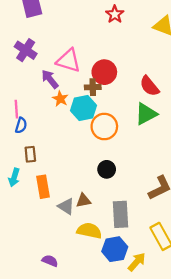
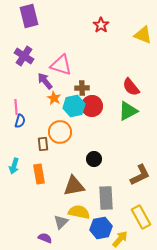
red circle: (104, 72) -> (92, 106), moved
orange circle: (104, 127) -> (60, 132), moved
brown rectangle: (30, 154) -> (43, 144), moved
brown triangle: (83, 201) -> (74, 186), size x1.6
gray triangle: (66, 206) -> (61, 222), moved, turned 42

